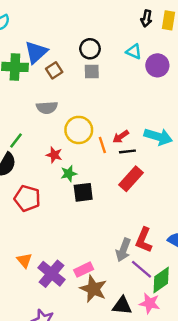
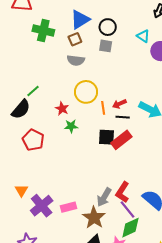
blue triangle: (36, 52) -> (80, 19), moved
gray semicircle: (47, 108) -> (76, 60), moved
black square: (83, 192) -> (107, 137), moved
purple line: (142, 269) -> (128, 209), moved
brown star: (93, 289) -> (94, 218), moved

